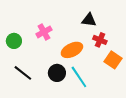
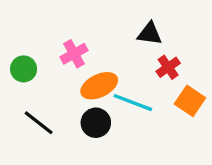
red cross: (100, 40) -> (168, 67), turned 32
orange ellipse: (72, 50) -> (99, 86), moved
cyan line: (79, 77) -> (133, 103), moved, turned -35

